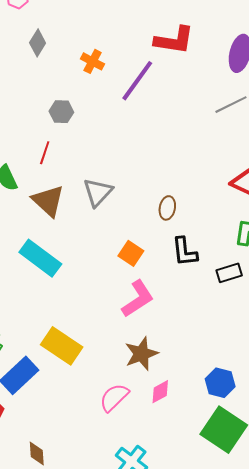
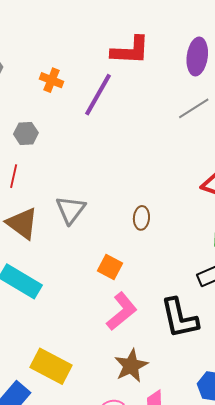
black L-shape: (185, 252) -> (179, 318), moved, size x1.4

